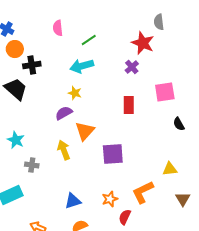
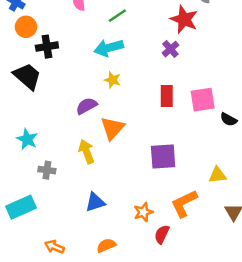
pink square: (165, 92) -> (203, 100), moved
yellow star: (75, 93) -> (112, 80), moved
black semicircle: (179, 124) -> (229, 119), turned -32
purple square: (113, 154) -> (163, 157), moved
blue triangle: (73, 201) -> (95, 202), moved

